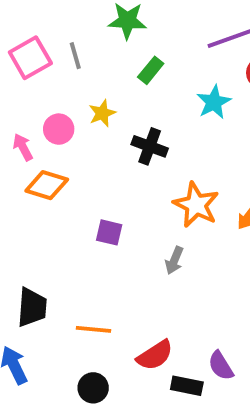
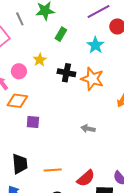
gray line: (75, 56) -> (20, 19), moved
orange star: (196, 205) -> (92, 79), moved
purple square: (109, 232) -> (33, 122), moved
gray arrow: (174, 260) -> (88, 129), turned 88

